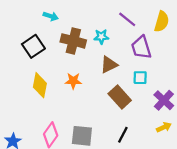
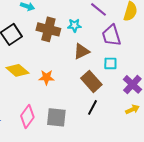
orange star: (73, 81) -> (46, 77), moved
yellow diamond: (40, 85) -> (17, 70), turned -60
black line: (123, 135) -> (92, 107), moved

